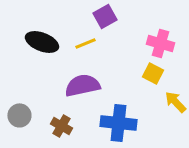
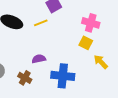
purple semicircle: (82, 85) -> (39, 59), moved, size x0.6

